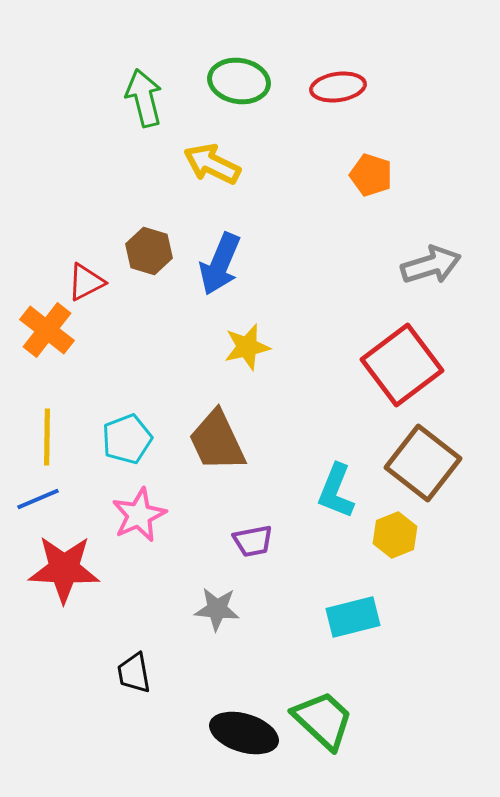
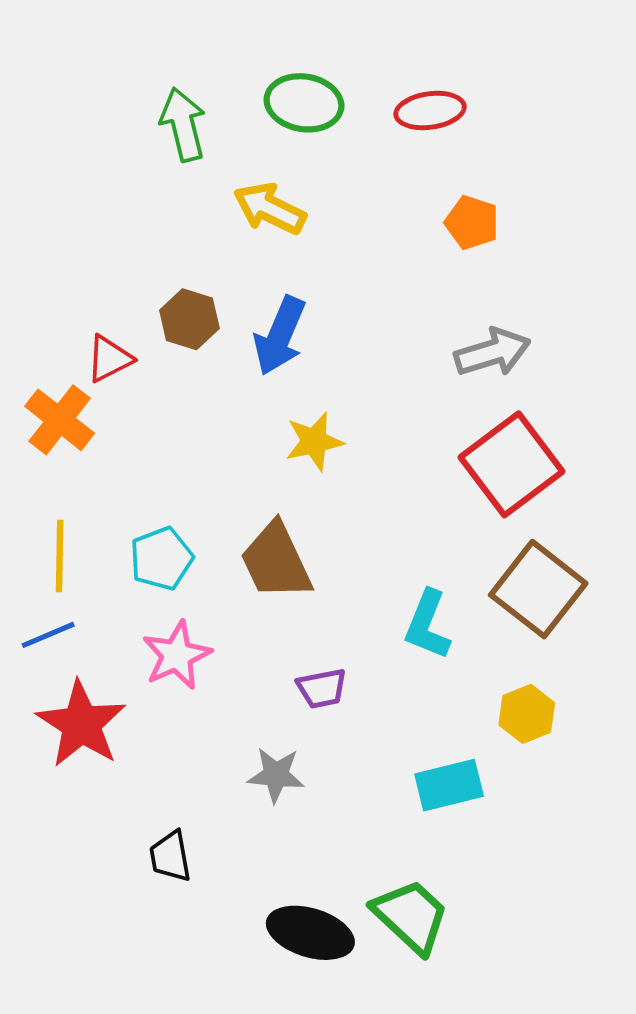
gray arrow: (431, 265) -> (492, 352), moved
yellow hexagon: (395, 535) -> (527, 714), moved
red star: (64, 569) -> (81, 724), turned 30

